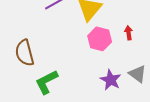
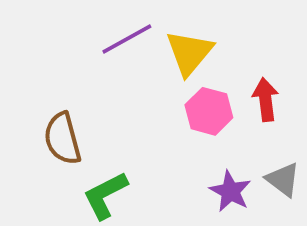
red arrow: (129, 33) -> (265, 100), size x1.5

